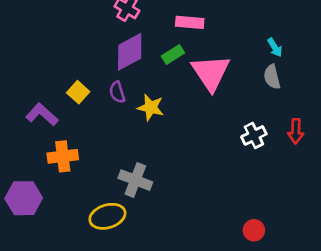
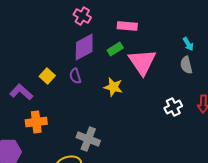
yellow star: (151, 108) -> (113, 87), moved

